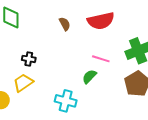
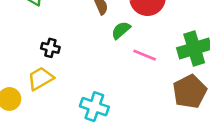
green semicircle: (89, 76) -> (121, 30), moved

